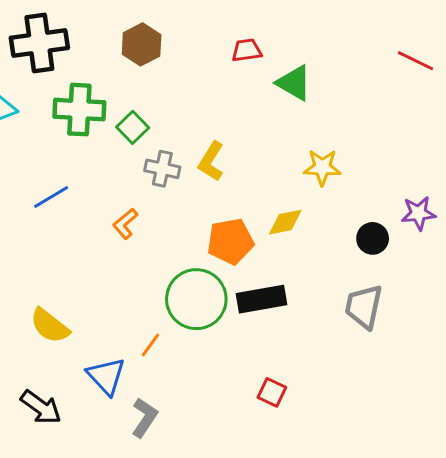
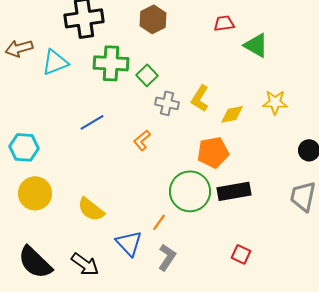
yellow diamond: (285, 222) -> (232, 114), moved
gray L-shape: (145, 418) -> (167, 257), moved

